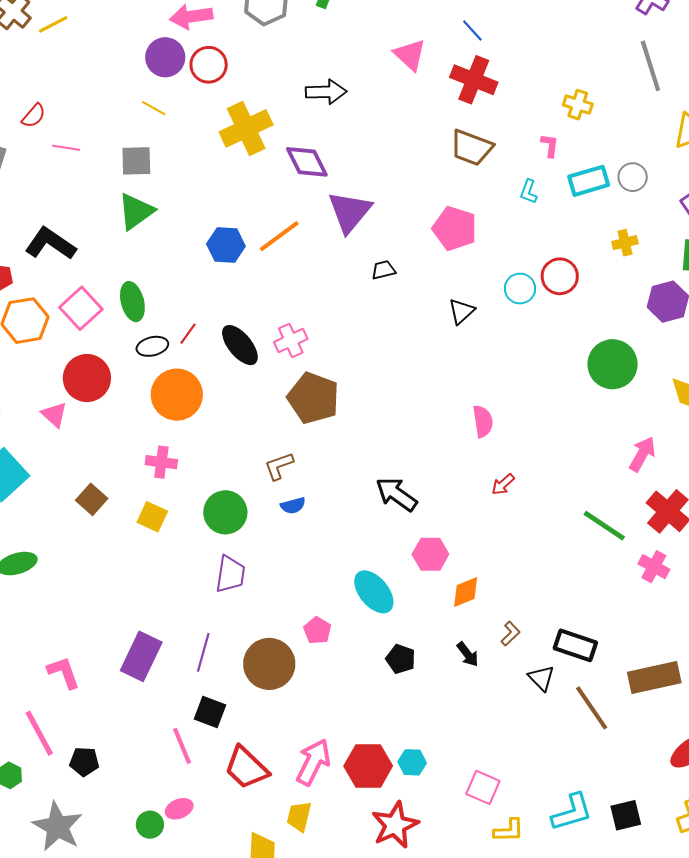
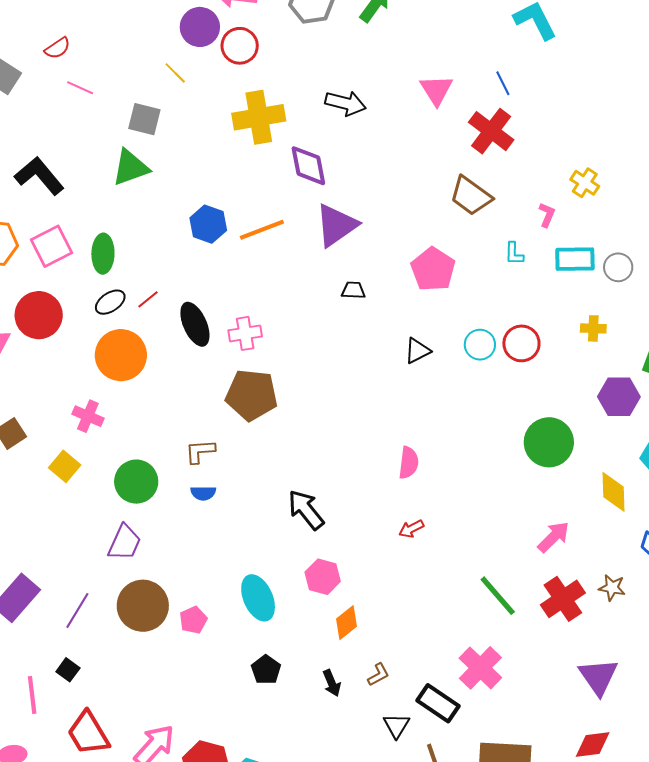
cyan L-shape: (529, 192) -> (514, 254), turned -35
black ellipse: (152, 346) -> (110, 302), turned -36
brown pentagon: (313, 398) -> (252, 395), turned -30
pink cross: (654, 567) -> (480, 668), moved, size x1.4
orange diamond: (466, 592) -> (346, 623), turned -32
brown circle: (269, 664) -> (143, 606), moved
black square: (210, 712) -> (68, 670), size x0.7

